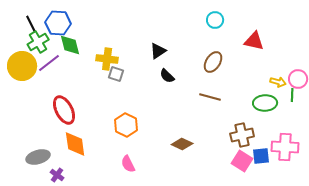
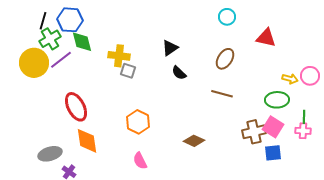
black line: (31, 24) -> (43, 21), turned 42
green line: (292, 95) -> (304, 117), moved
pink cross: (285, 147) -> (303, 131), moved, size x0.6
pink square: (242, 161) -> (273, 127), moved

